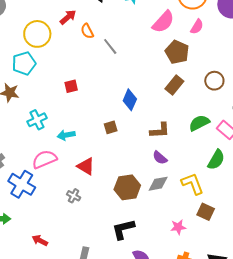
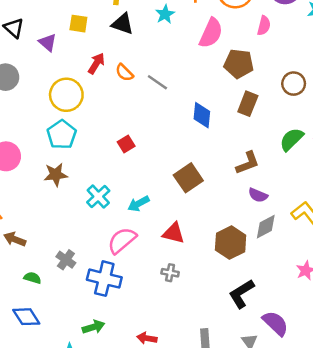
pink semicircle: (197, 27) -> (264, 26), moved
blue diamond: (130, 100) -> (202, 115), moved
brown square: (111, 127) -> (188, 178), size x1.6

